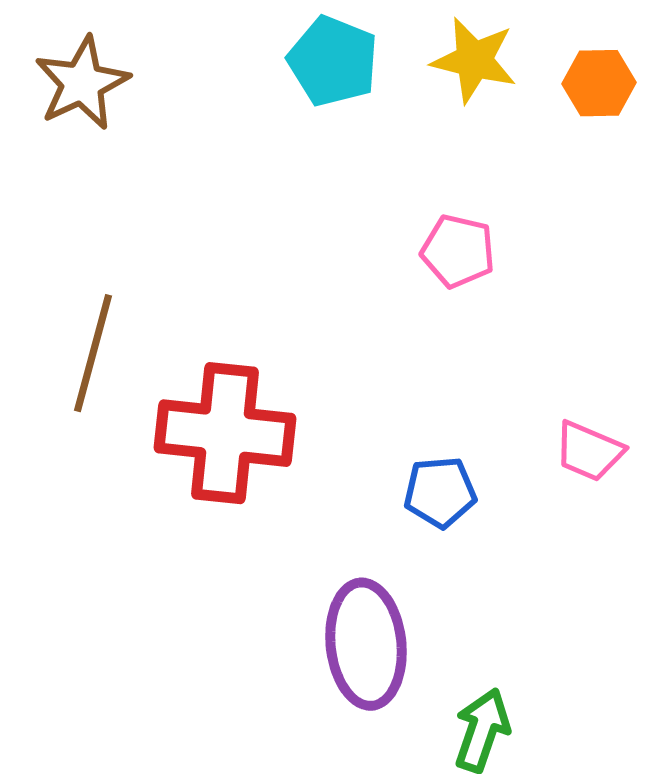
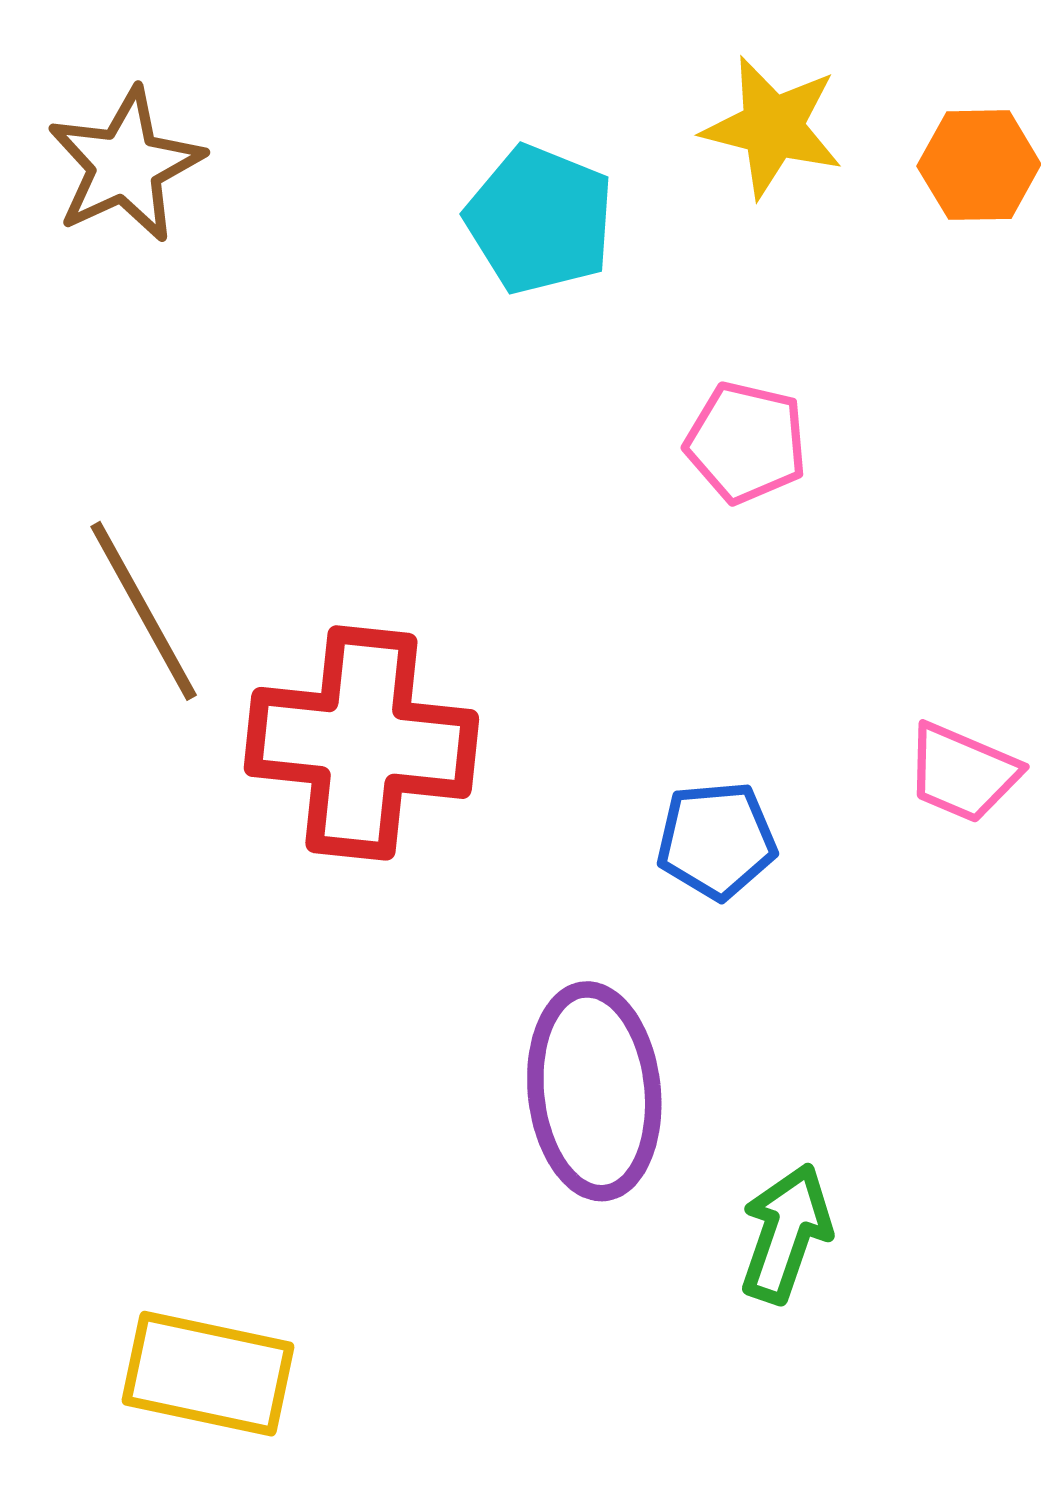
cyan pentagon: (333, 61) -> (540, 220), moved
brown line: (93, 353) -> (144, 611), turned -44

